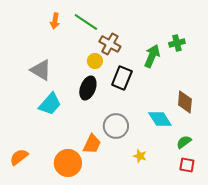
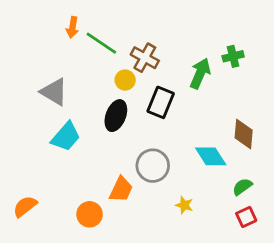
green line: (86, 22) -> (101, 43), moved
orange circle: (68, 163) -> (90, 214), size x0.7
red square: (187, 165) -> (246, 217), turned -35

